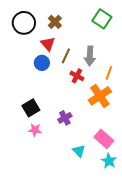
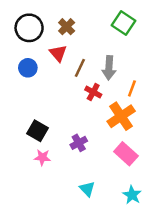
blue circle: (42, 63) -> (28, 68), moved
black square: (31, 108) -> (38, 131), turned -30
pink rectangle: (104, 139) -> (126, 154), moved
cyan triangle: (79, 151) -> (87, 189), moved

